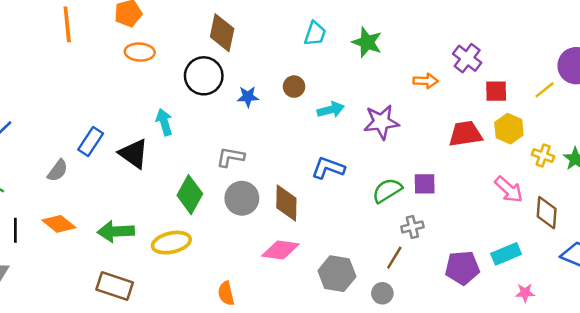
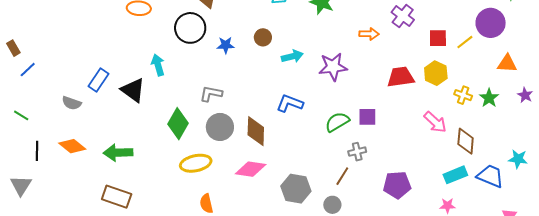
red square: (496, 91) -> (438, 38), moved
gray semicircle: (58, 171) -> (72, 103), turned 72
yellow ellipse: (171, 243) -> (196, 163), moved
cyan rectangle: (506, 254) -> (455, 175), moved

